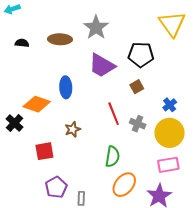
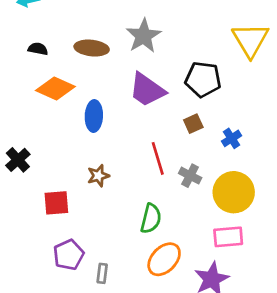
orange diamond: (37, 104) -> (55, 88), moved
blue cross: (170, 105) -> (232, 138), moved

